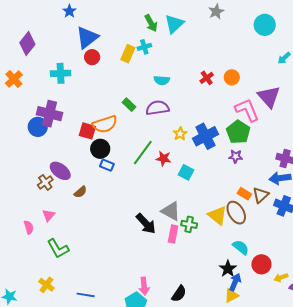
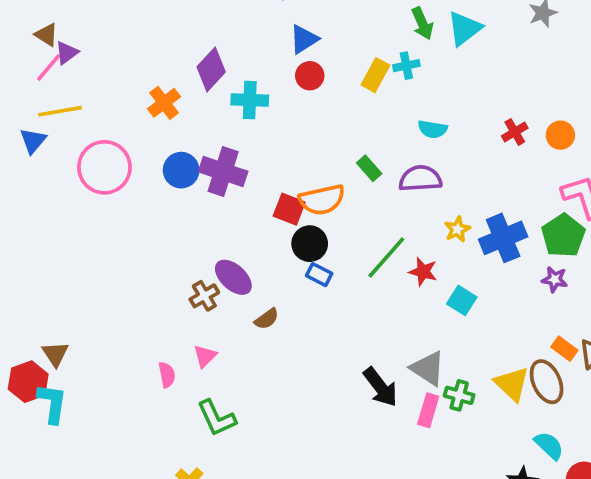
blue triangle: (87, 38) -> (304, 39), size x0.7
purple diamond: (27, 43) -> (211, 69), moved
blue circle: (38, 127) -> (181, 170), moved

